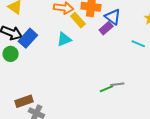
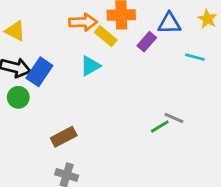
blue triangle: (113, 17) -> (169, 23), moved, turned -30
gray line: (117, 84) -> (174, 118), turned 40
brown rectangle: (24, 101) -> (64, 137), moved

